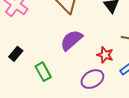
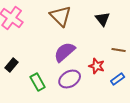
purple ellipse: (92, 79) -> (70, 79), moved

